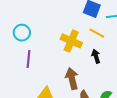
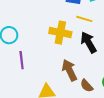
black arrow: (96, 56) -> (89, 42), size x1.5

